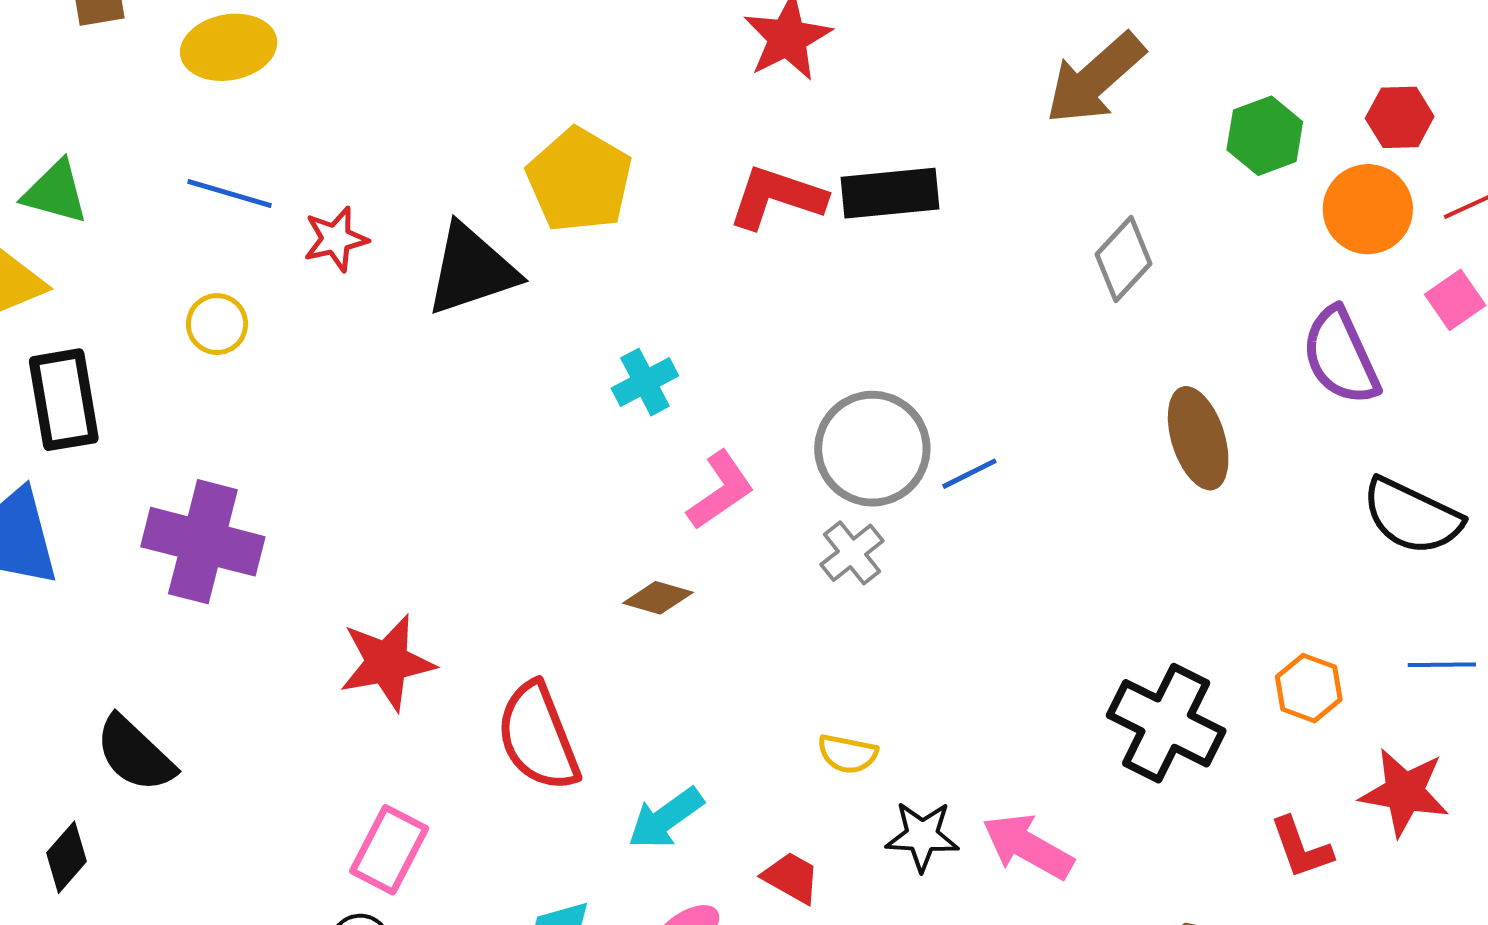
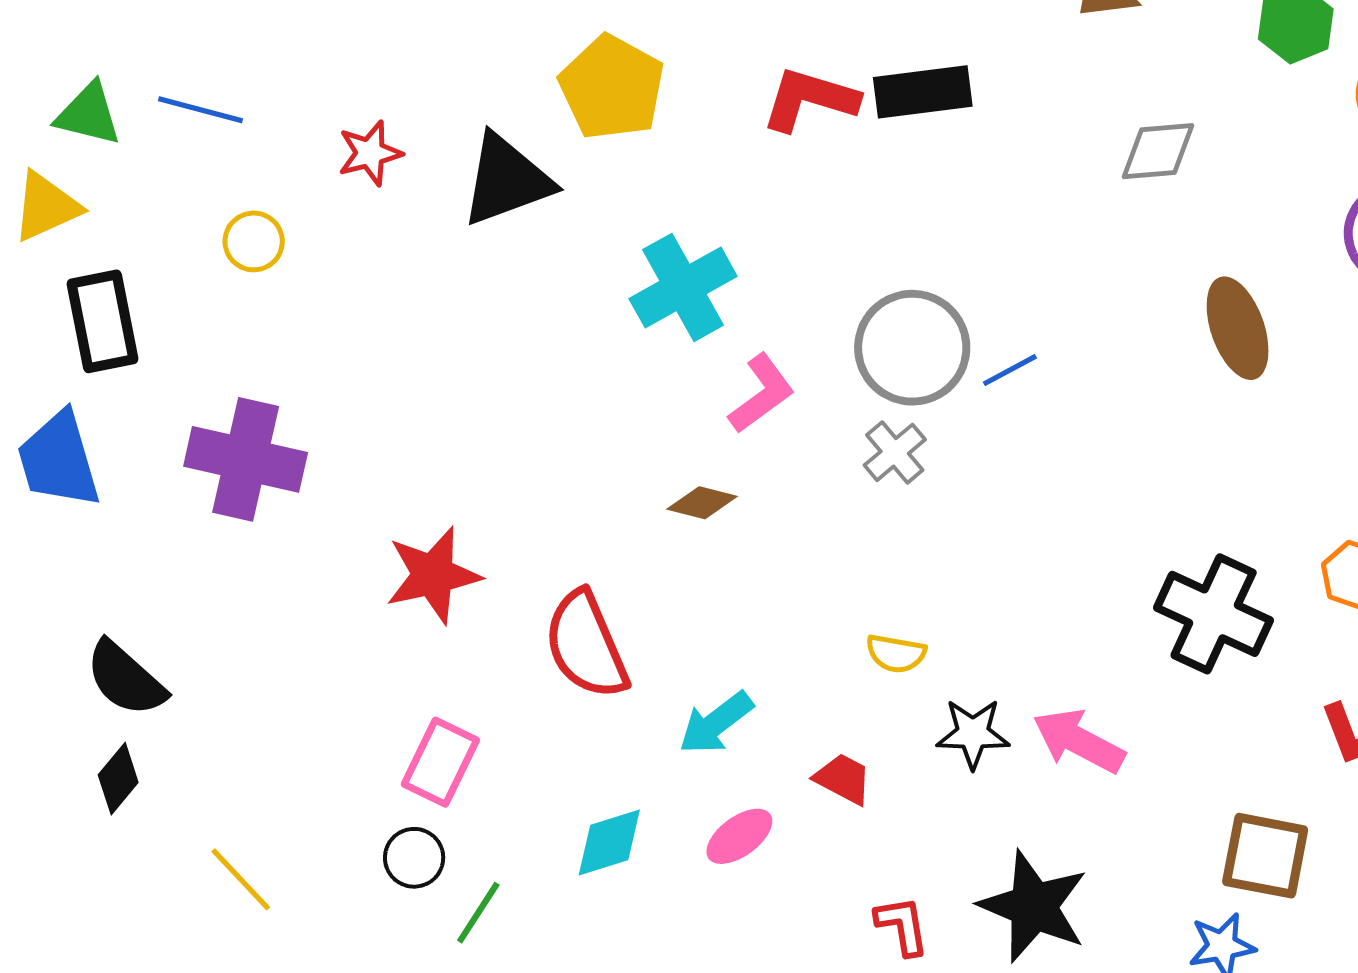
blue line: (229, 193) -> (200, 110), moved
gray diamond: (1124, 259) -> (1158, 151), turned 44
cyan cross: (645, 382) -> (683, 287), size x1.6
black semicircle: (135, 754) -> (126, 679), moved

